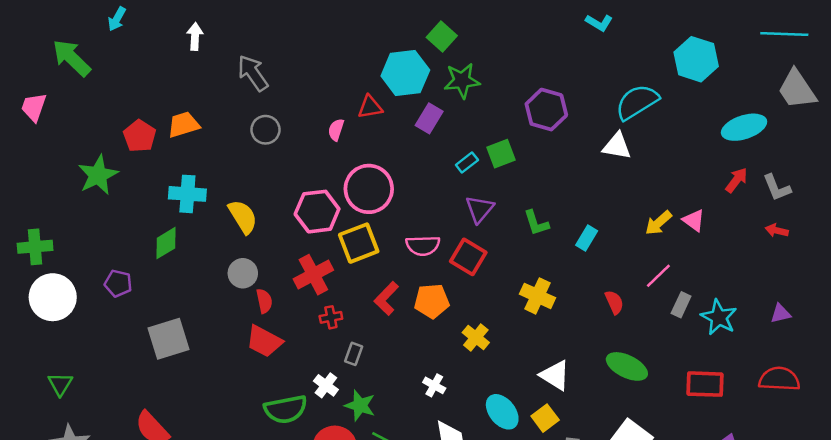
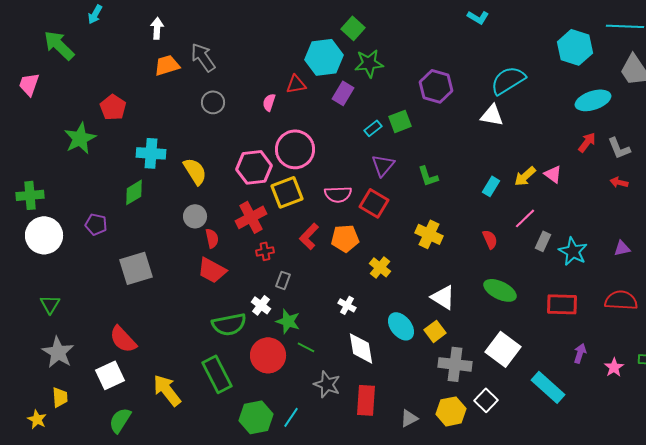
cyan hexagon: (696, 59) -> (575, 47), moved
orange trapezoid: (184, 125) -> (167, 65), moved
cyan rectangle: (587, 238) -> (491, 186), moved

